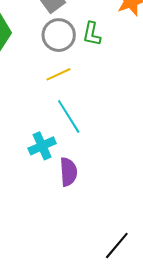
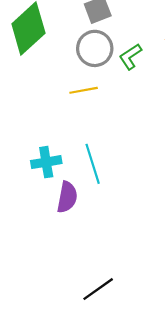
green L-shape: (92, 34) -> (130, 57), turned 30
cyan line: (69, 116) -> (93, 164), moved

